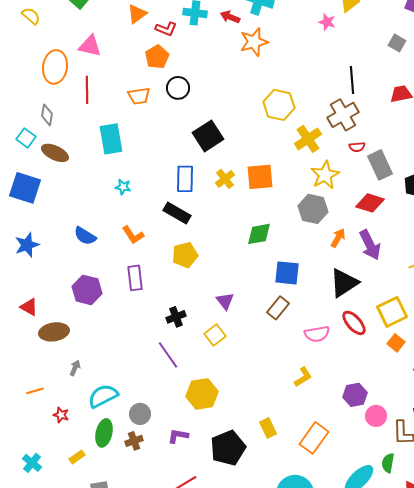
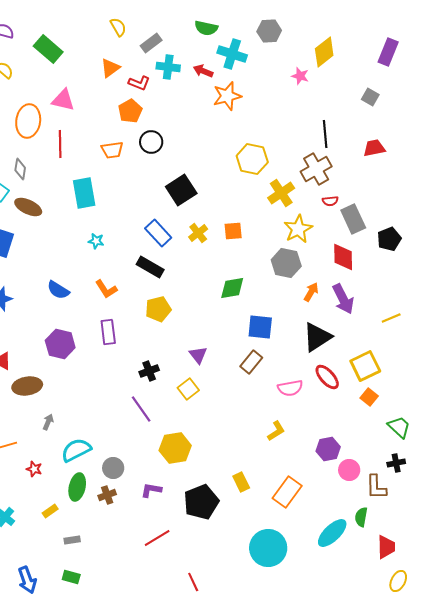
orange square: (260, 177) -> (233, 231), size x0.7
blue rectangle: (185, 179) -> (158, 233), turned -44
red diamond: (370, 203) -> (343, 257), turned 72

